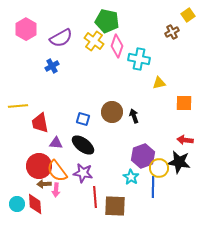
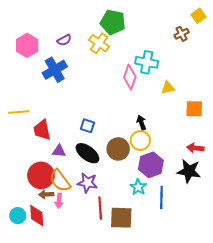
pink hexagon: (26, 29) -> (27, 45), moved
purple semicircle: (61, 38) -> (64, 40), size x0.6
pink diamond: (117, 46) -> (130, 77), moved
blue cross: (52, 66) -> (55, 70), size x1.6
brown circle: (112, 112) -> (118, 149), moved
yellow circle: (159, 168) -> (140, 141), moved

